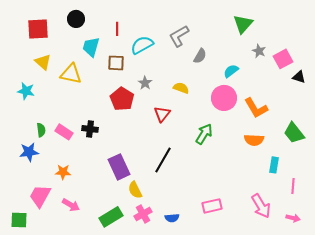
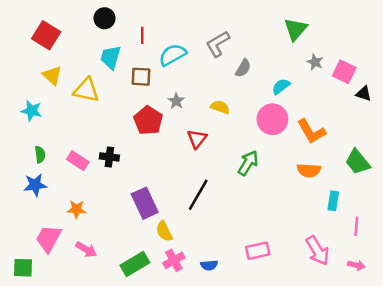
black circle: (76, 19) -> (105, 18), moved
red square: (38, 29) -> (46, 35), turned 35
pink square: (283, 59) -> (344, 72), turned -36
green semicircle: (41, 130) -> (40, 155), moved

